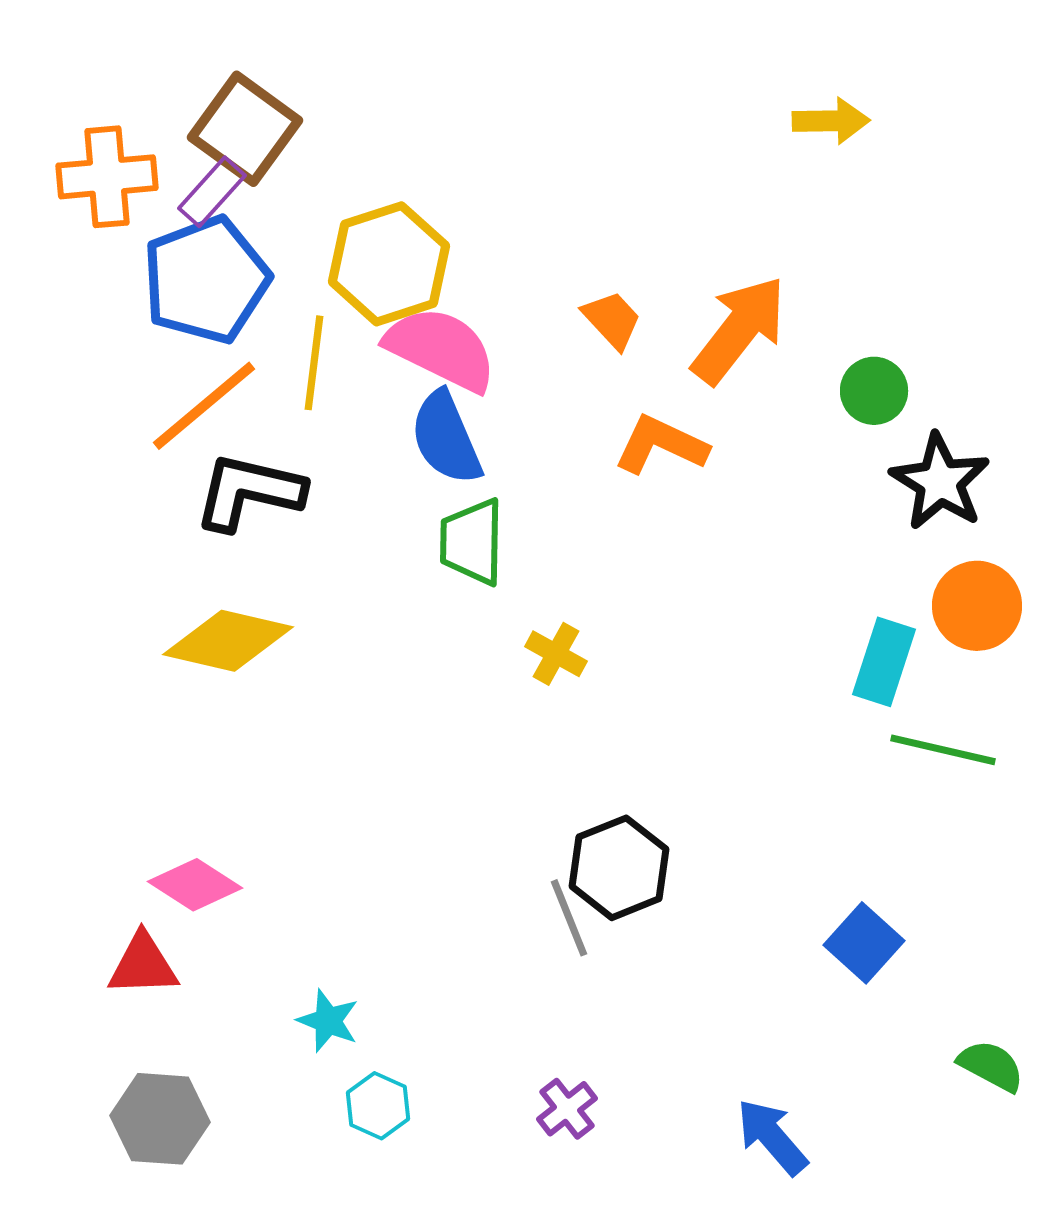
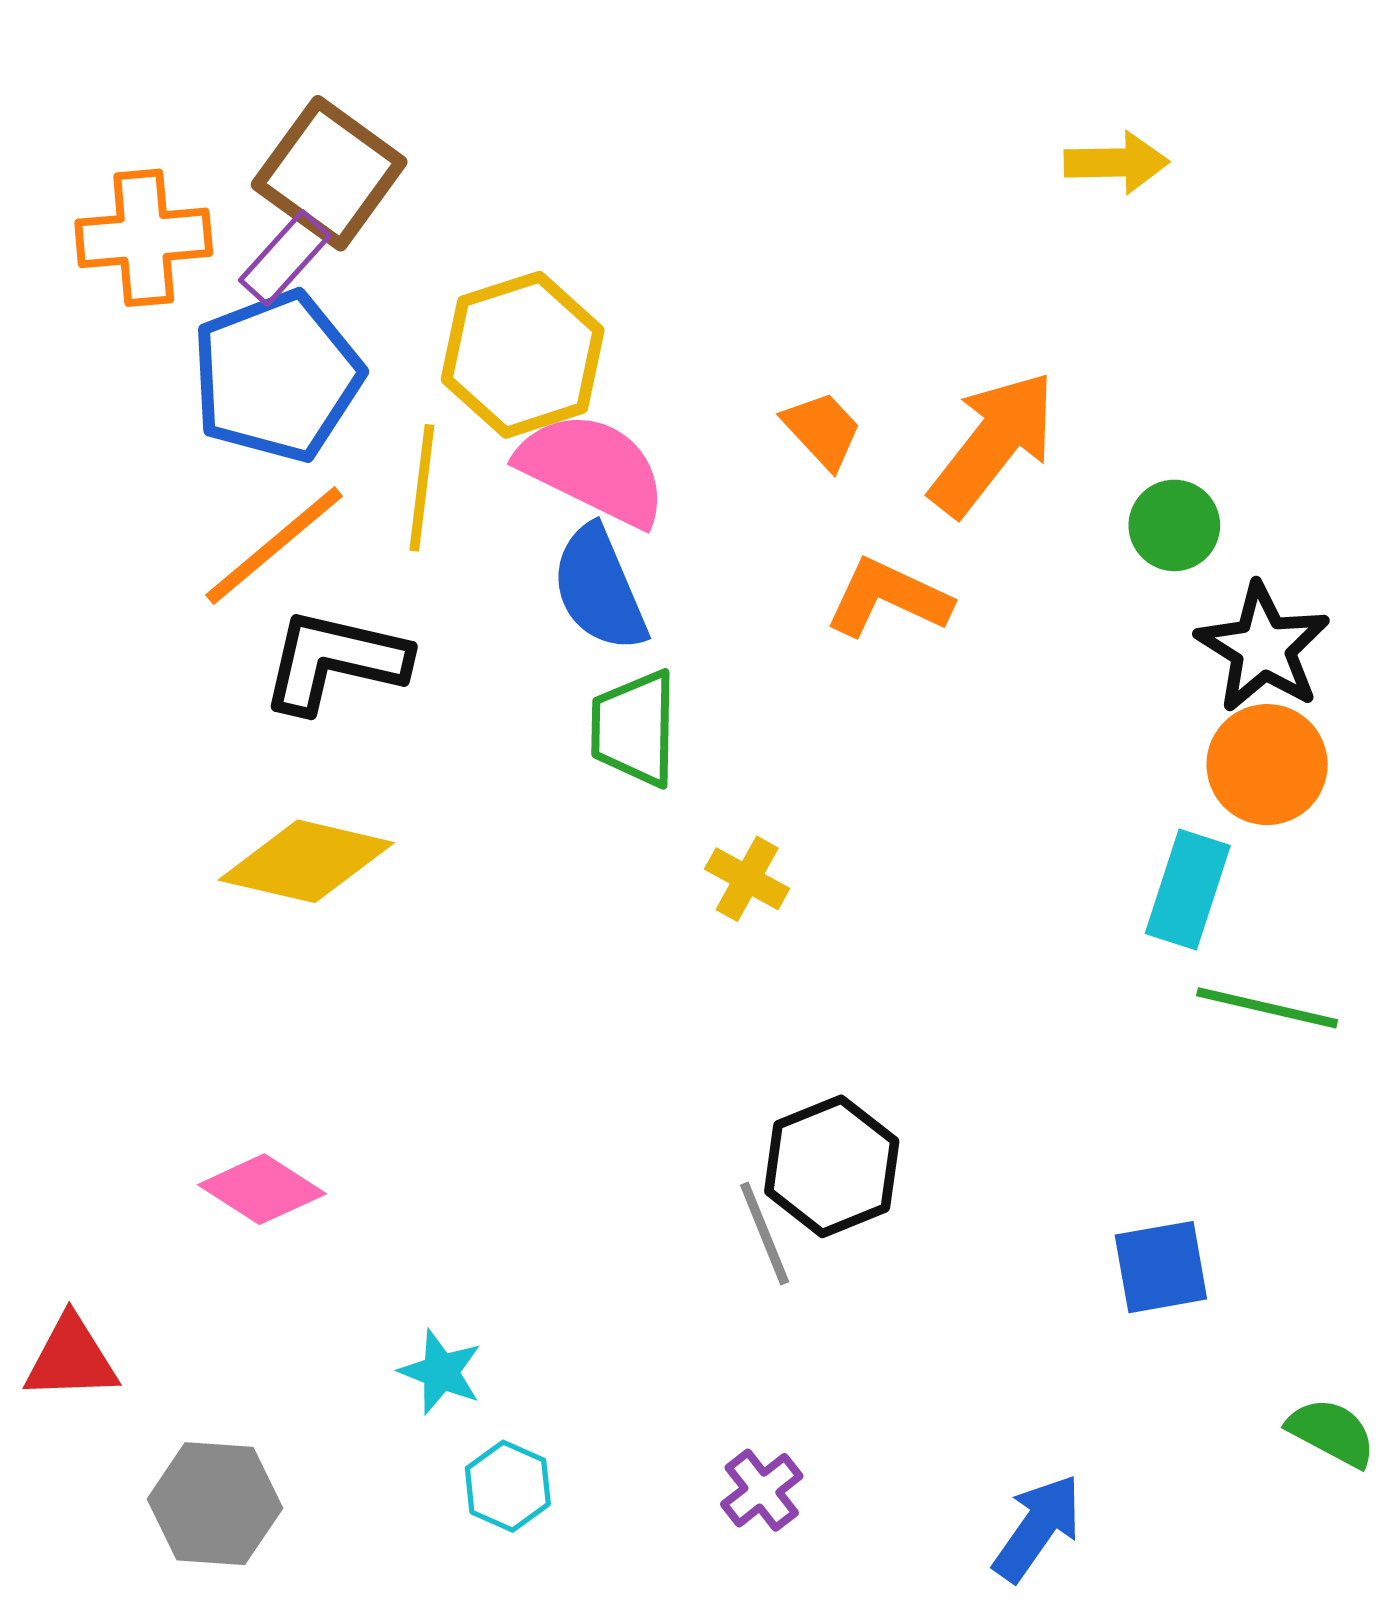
orange circle: (977, 606) -> (1267, 765), moved
blue square: (864, 943) -> (1161, 1267), turned 38
red triangle: (143, 965) -> (71, 1358), moved
blue arrow: (772, 1137) -> (1037, 1528), turned 76

